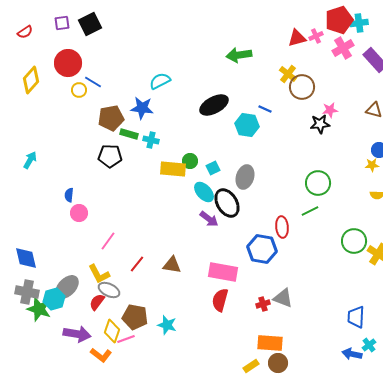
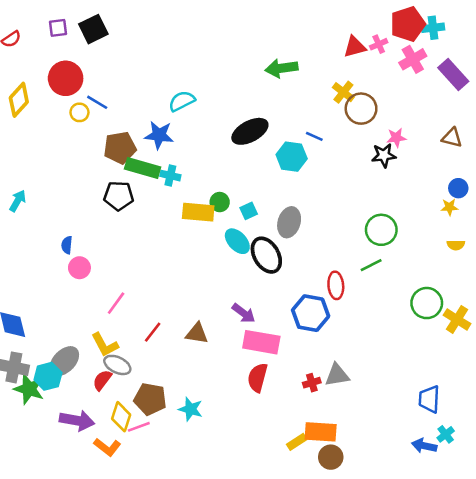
green rectangle: (129, 134) -> (143, 168), size x1.5
purple arrow: (209, 219) -> (244, 313), moved
gray triangle: (283, 298) -> (337, 375), turned -30
yellow rectangle: (251, 366) -> (297, 442), moved

